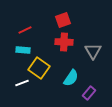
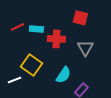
red square: (63, 20) -> (80, 18), moved, turned 35
cyan rectangle: (23, 50) -> (36, 29), moved

